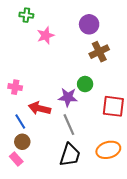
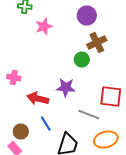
green circle: (85, 84) -> (82, 60), moved
blue line: (20, 122) -> (46, 124), moved
gray line: (69, 125) -> (89, 114), moved, turned -45

